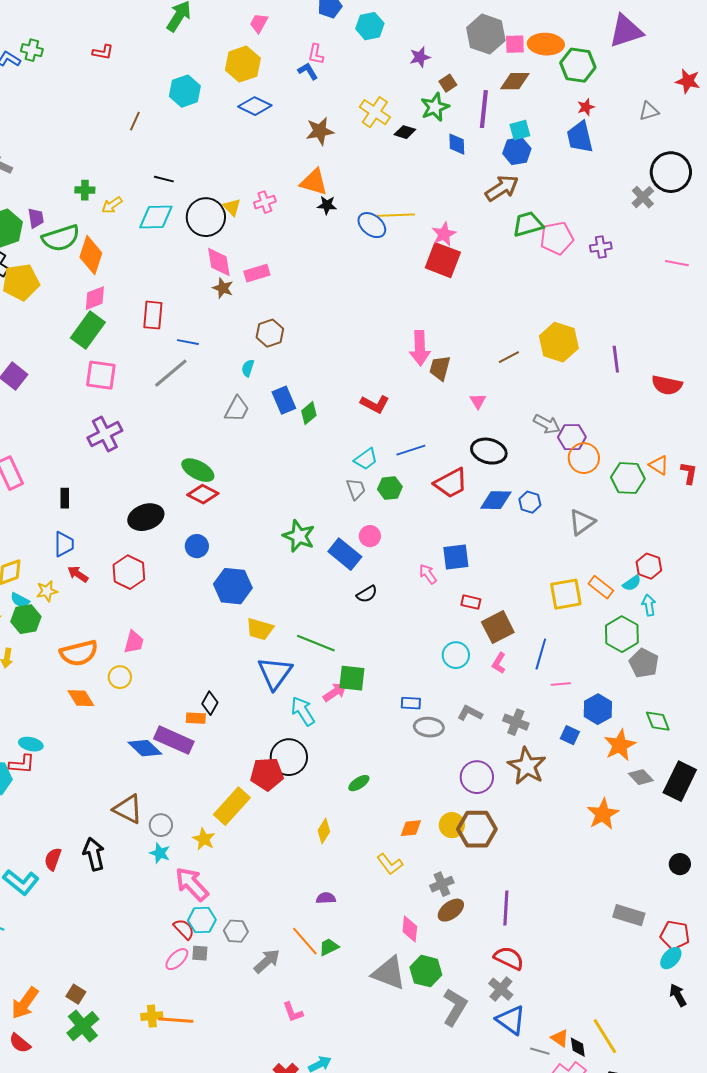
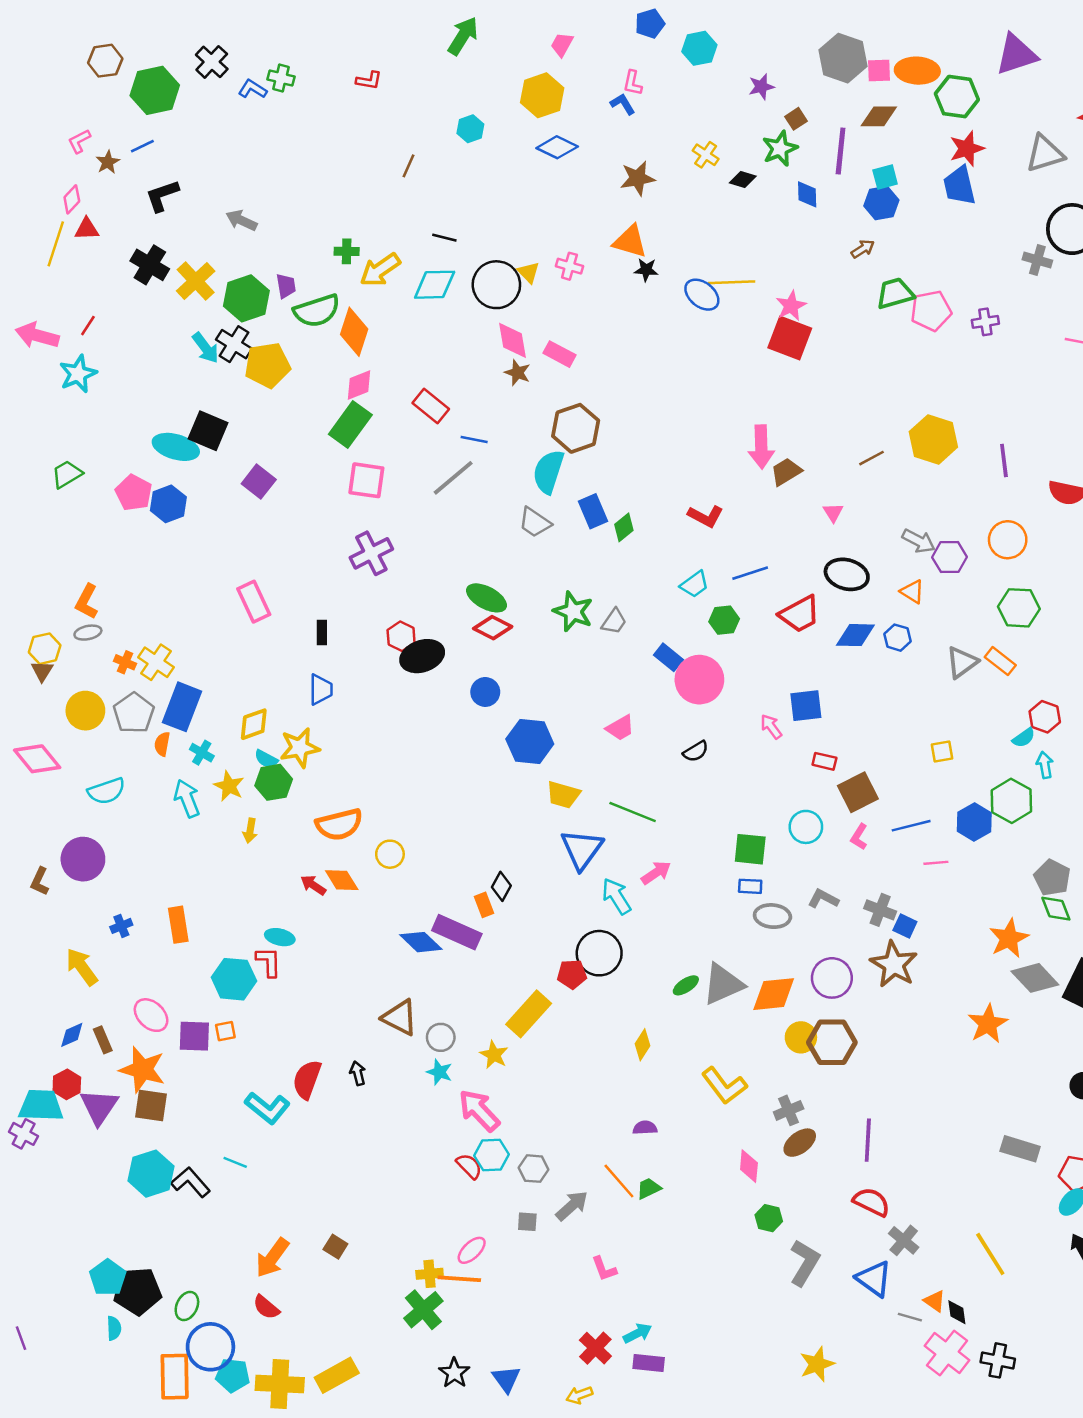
cyan hexagon: (185, 91) -> (470, 129), size x0.7
red star: (586, 107) -> (967, 149), size x1.6
gray triangle: (649, 111) -> (1045, 154), size x1.6
yellow cross: (375, 112) -> (706, 155), size x0.7
brown arrow: (502, 188) -> (863, 249), size x0.6
gray cross: (643, 197) -> (1037, 260), turned -30
pink cross: (265, 202) -> (569, 266), turned 35
yellow arrow: (112, 205) -> (380, 270), size x1.6
pink rectangle: (257, 273) -> (560, 354), turned 45
red rectangle: (153, 315) -> (431, 406), turned -56
brown hexagon: (270, 333) -> (576, 428), size x1.4
cyan semicircle: (248, 368) -> (548, 472), size x2.0
brown trapezoid: (440, 368) -> (786, 472), turned 44
gray trapezoid: (237, 409) -> (535, 522), turned 96
orange circle: (584, 458) -> (1008, 540), moved
orange triangle: (659, 465) -> (912, 592), moved
gray trapezoid: (356, 489) -> (614, 621), moved, turned 55
green star: (299, 536) -> (573, 612), moved
pink circle: (370, 536) -> (699, 680), size x1.8
blue rectangle: (345, 554) -> (668, 657), moved, size x0.7
red hexagon: (129, 572) -> (401, 636), moved, size x0.7
red arrow: (78, 574) -> (313, 885), moved
orange rectangle: (601, 587) -> (1000, 661), moved
yellow star: (47, 591) -> (300, 748), size x1.5
yellow square: (566, 594) -> (942, 751), size x0.6
pink trapezoid: (134, 642) -> (620, 728), moved, turned 45
blue line: (541, 654) -> (911, 826), turned 60
gray pentagon: (644, 663) -> (1052, 878), moved
green square: (352, 678) -> (750, 849), moved
blue hexagon: (598, 709) -> (974, 822), moved
orange rectangle: (196, 718) -> (484, 905), turned 66
blue square: (570, 735) -> (905, 926), moved
red L-shape: (22, 764) -> (269, 962), turned -96
red pentagon: (267, 774) -> (572, 974), size x0.7
gray diamond: (641, 777) -> (1035, 978), size x1.5
orange diamond: (411, 828) -> (774, 994), moved, size x1.6
black arrow: (94, 854) -> (358, 1073), size x0.6
red semicircle: (53, 859) -> (307, 1079), size x1.4
yellow L-shape: (390, 864) -> (724, 1086), size x1.4
gray square: (200, 953) -> (527, 1222), moved
pink ellipse: (177, 959) -> (472, 1250), moved
green hexagon: (426, 971) -> (769, 1218), size x0.7
gray triangle: (389, 973) -> (723, 984), moved, turned -45
gray cross: (501, 989) -> (904, 1240), moved
green cross: (83, 1026) -> (423, 1310), moved
yellow line: (605, 1036) -> (990, 1254), moved

